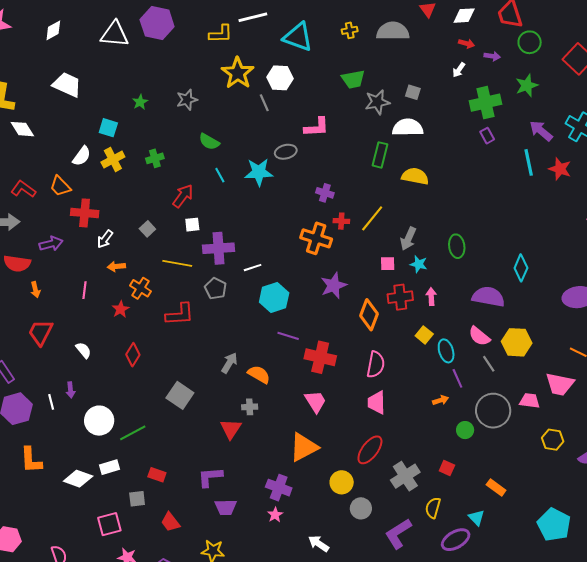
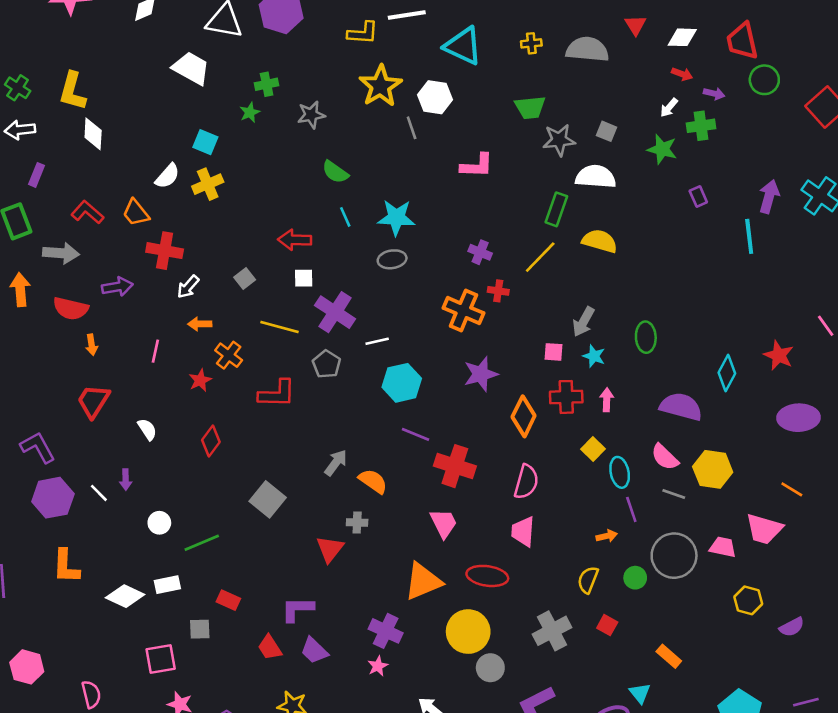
white trapezoid: (67, 85) -> (191, 68), moved
green star: (527, 85) -> (662, 149), moved, turned 30
green cross: (486, 103) -> (701, 126), moved, size x0.7
white diamond: (22, 129) -> (93, 134), turned 30
purple arrow: (541, 131) -> (769, 197), turned 60
gray ellipse: (286, 152) -> (392, 259), moved
green cross: (155, 158) -> (267, 84), moved
red star: (560, 169) -> (779, 355), moved
red arrow: (183, 196) -> (295, 240), turned -130
yellow line: (372, 218) -> (540, 257), moved
purple cross: (219, 248) -> (335, 312), turned 32
gray line: (489, 364) -> (674, 494), turned -42
white line: (51, 402) -> (99, 493), turned -35
white circle: (99, 421) -> (159, 523), size x0.6
red ellipse: (370, 450) -> (487, 576), moved, turned 56
yellow circle: (342, 482) -> (468, 632), size x1.4
purple trapezoid: (226, 507) -> (314, 650), turned 40
yellow semicircle: (433, 508) -> (588, 580), moved
red trapezoid: (170, 522) -> (270, 647), moved

